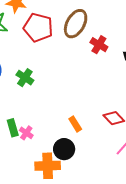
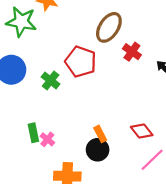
red pentagon: (38, 27) -> (81, 62), moved
black circle: (64, 149) -> (98, 150), moved

